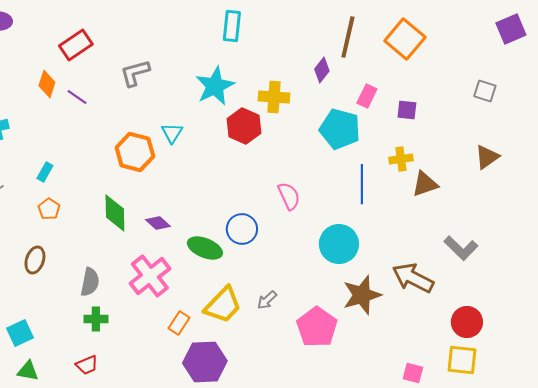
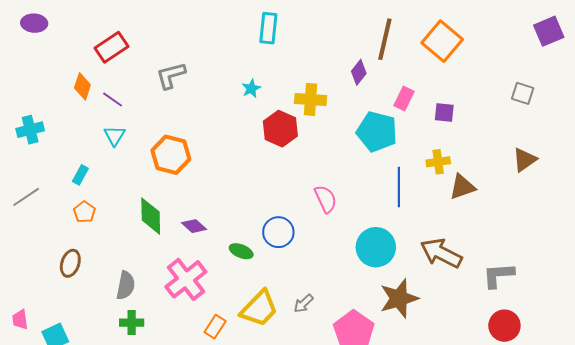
cyan star: (215, 86) -> (251, 88), size x0.5
cyan triangle: (172, 133) -> (115, 136), moved
green ellipse: (205, 248) -> (241, 251), size x0.7
gray L-shape: (461, 248) -> (498, 275), moved, turned 132
brown arrow: (413, 278) -> (441, 253), moved

